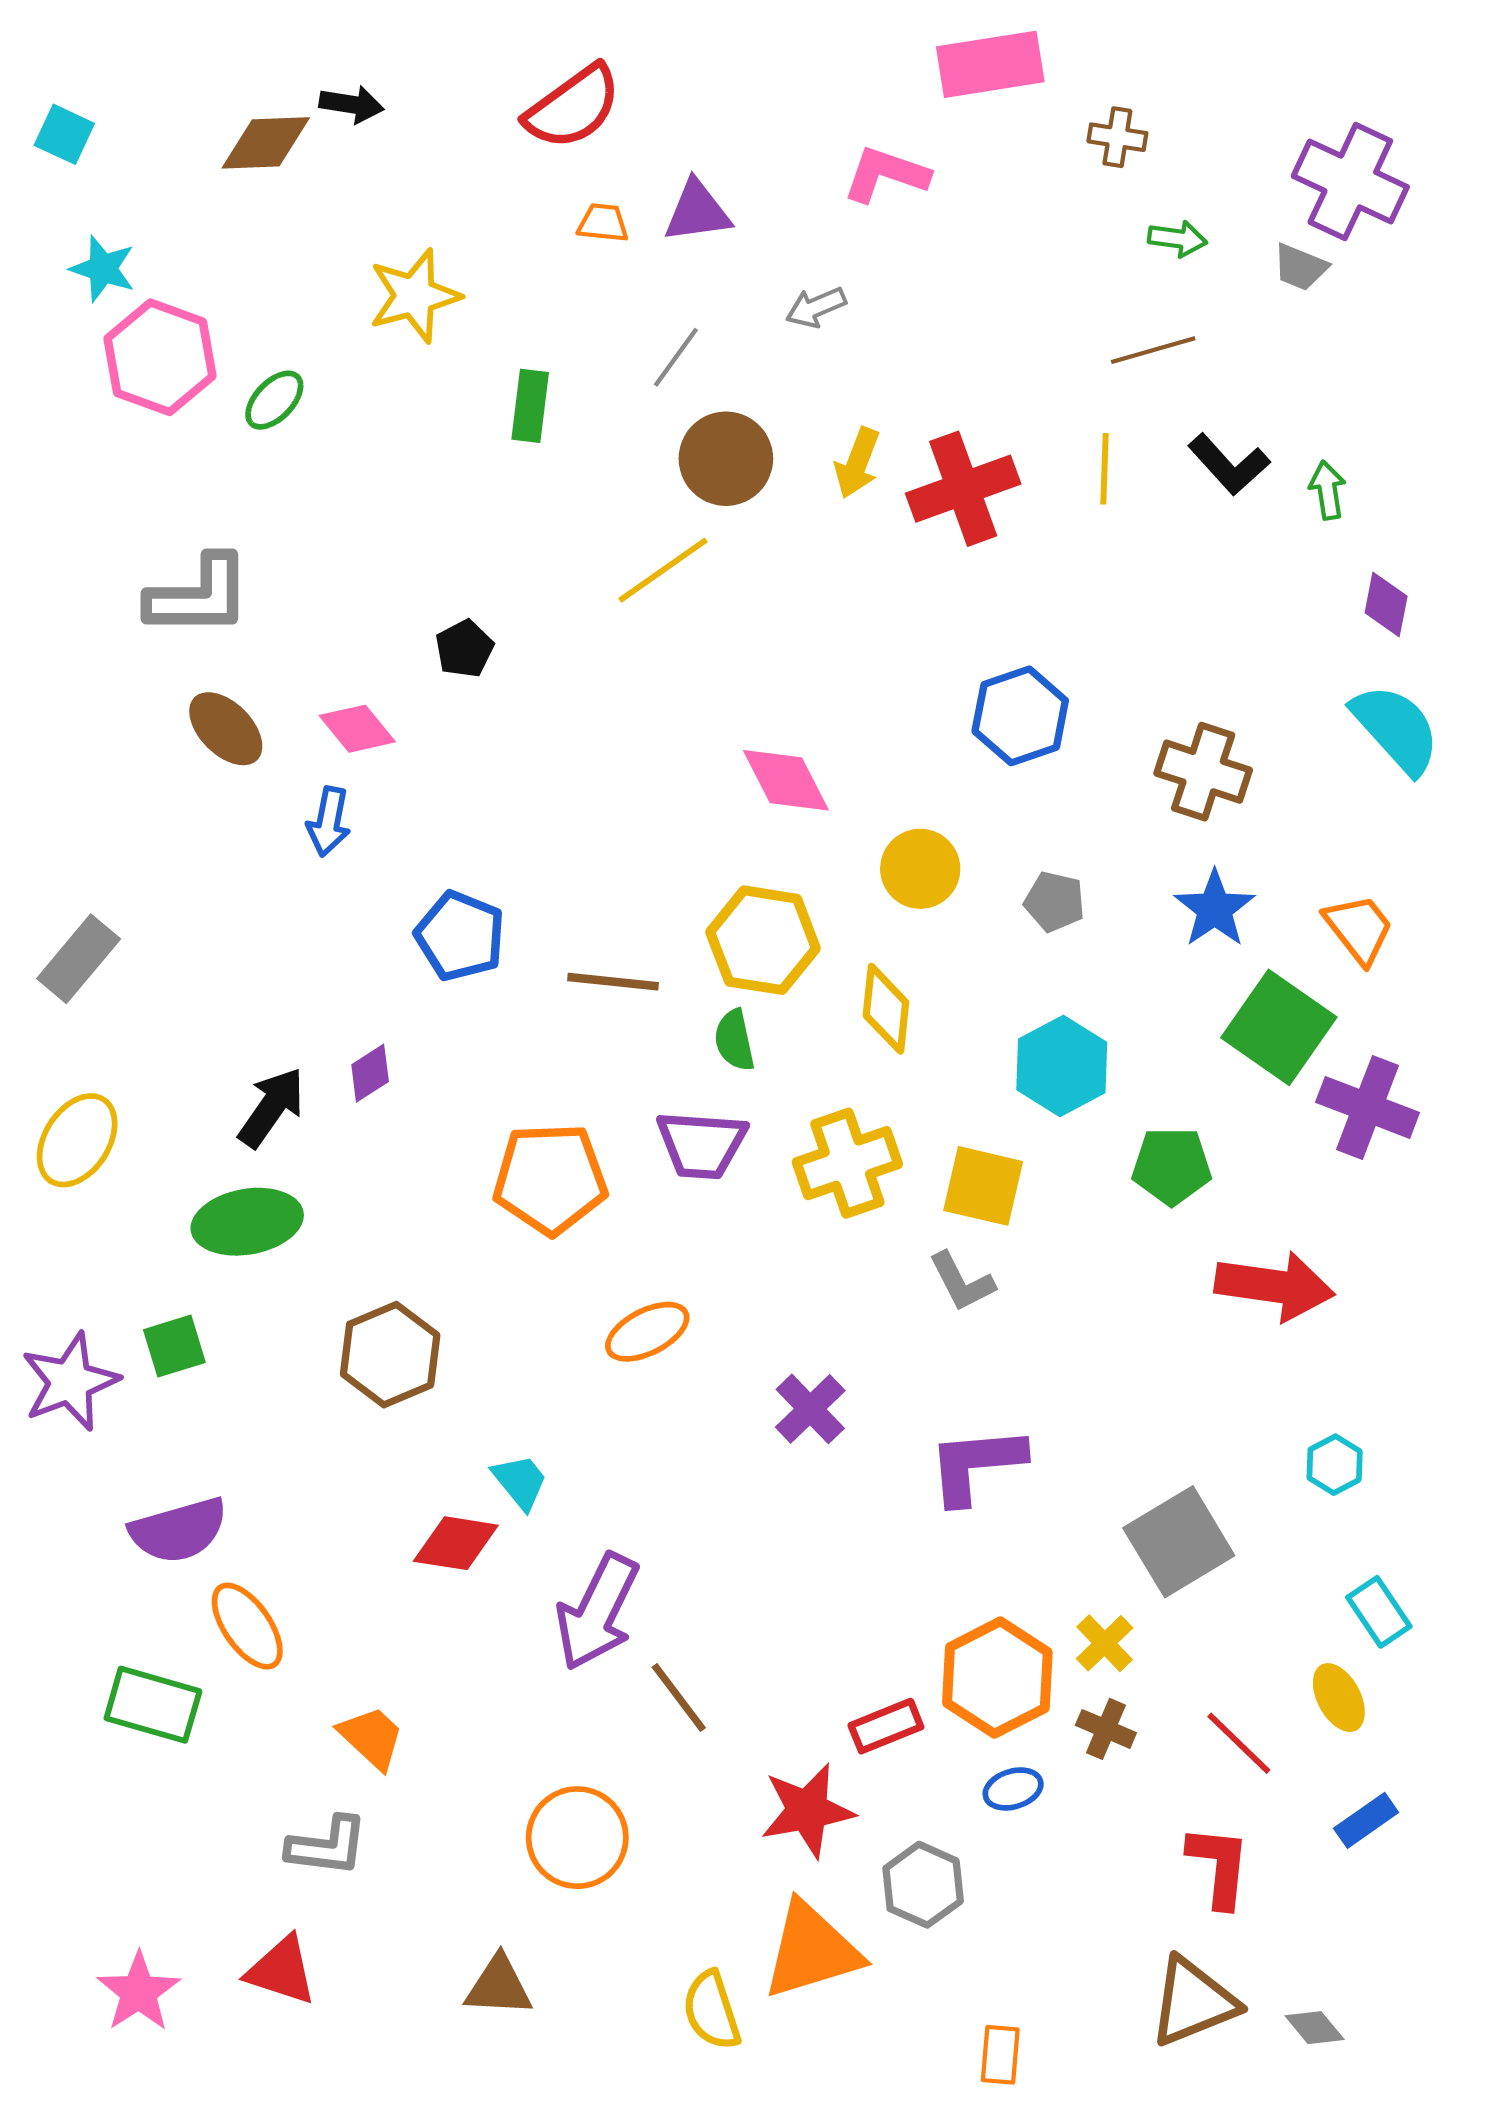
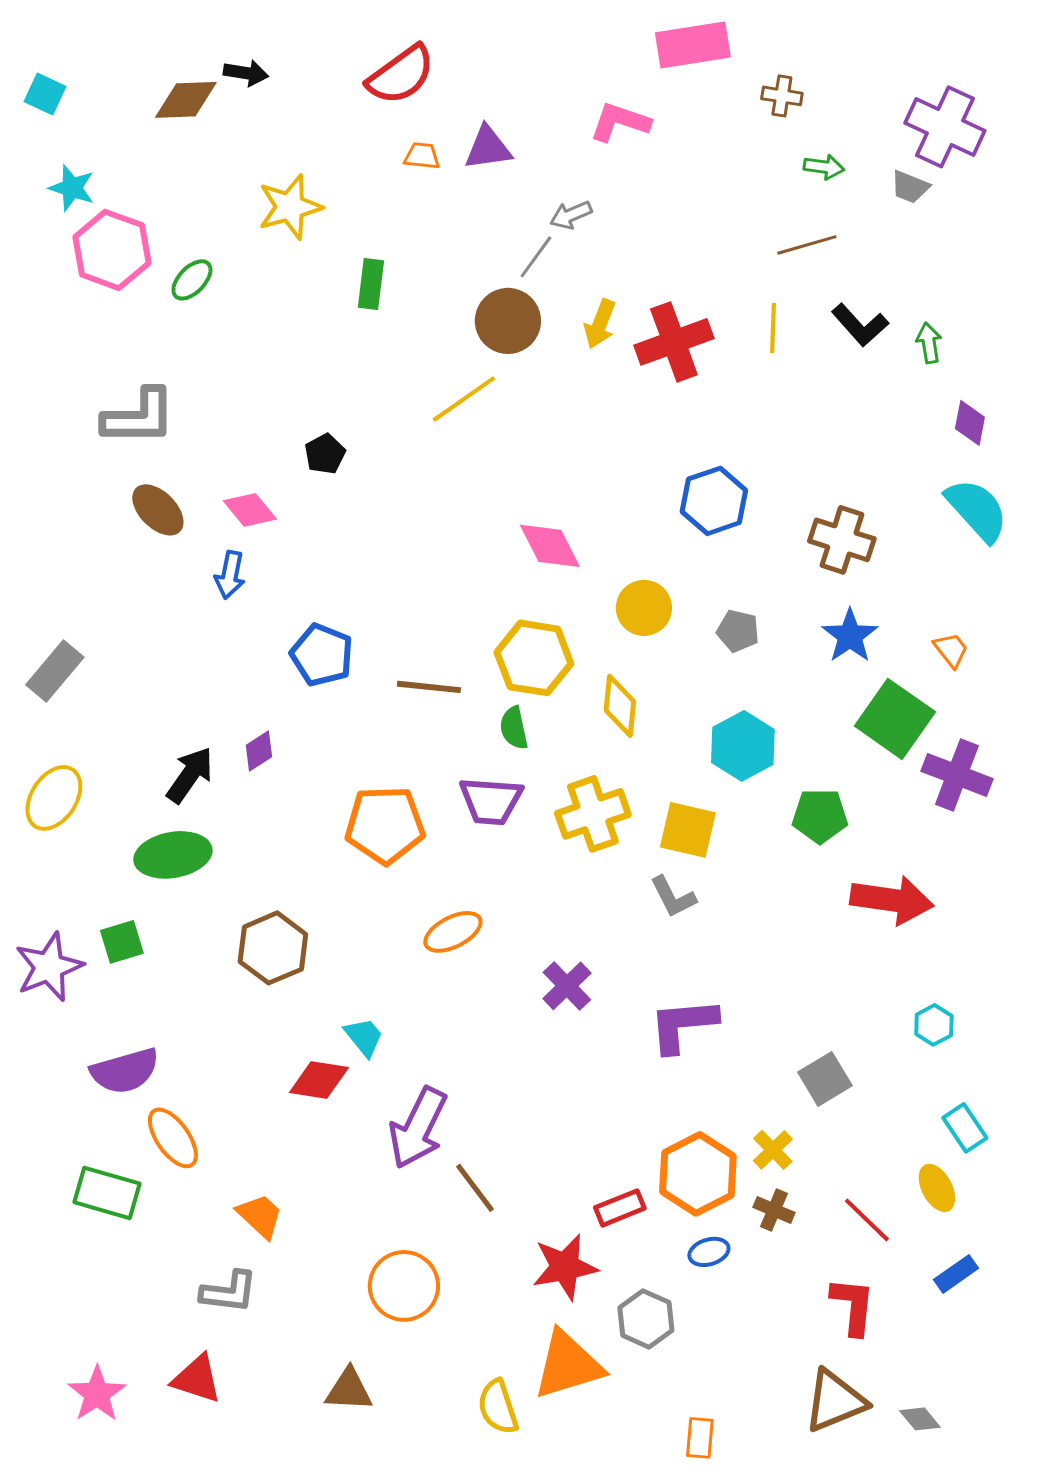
gray line: (676, 357) -> (536, 257), moved
orange trapezoid: (1359, 929) -> (951, 650), size x0.7
gray square: (1179, 1542) -> (825, 1079), size x0.7

